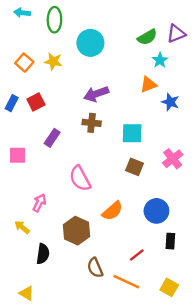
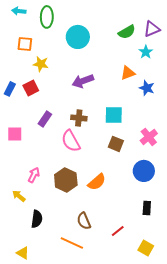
cyan star: (160, 60) -> (146, 52), moved
yellow star: (53, 61) -> (41, 64), moved
orange square: (24, 63) -> (25, 44), moved, turned -35
brown cross: (92, 123) -> (79, 118), moved
pink semicircle: (80, 178) -> (71, 141), moved
blue circle: (156, 211) -> (144, 171), moved
brown hexagon: (76, 231) -> (66, 180), moved
red line: (137, 255) -> (118, 231), moved
brown semicircle: (95, 268) -> (84, 221), moved
orange line: (126, 282) -> (72, 243), moved

